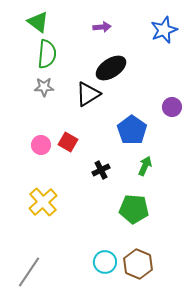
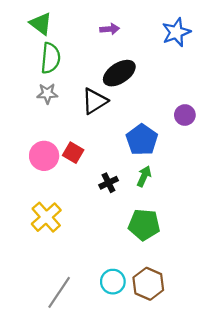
pink circle: (41, 145) -> (44, 156), size x1.4
green arrow: (145, 166) -> (144, 176), moved
gray line: (29, 272) -> (59, 292), moved

